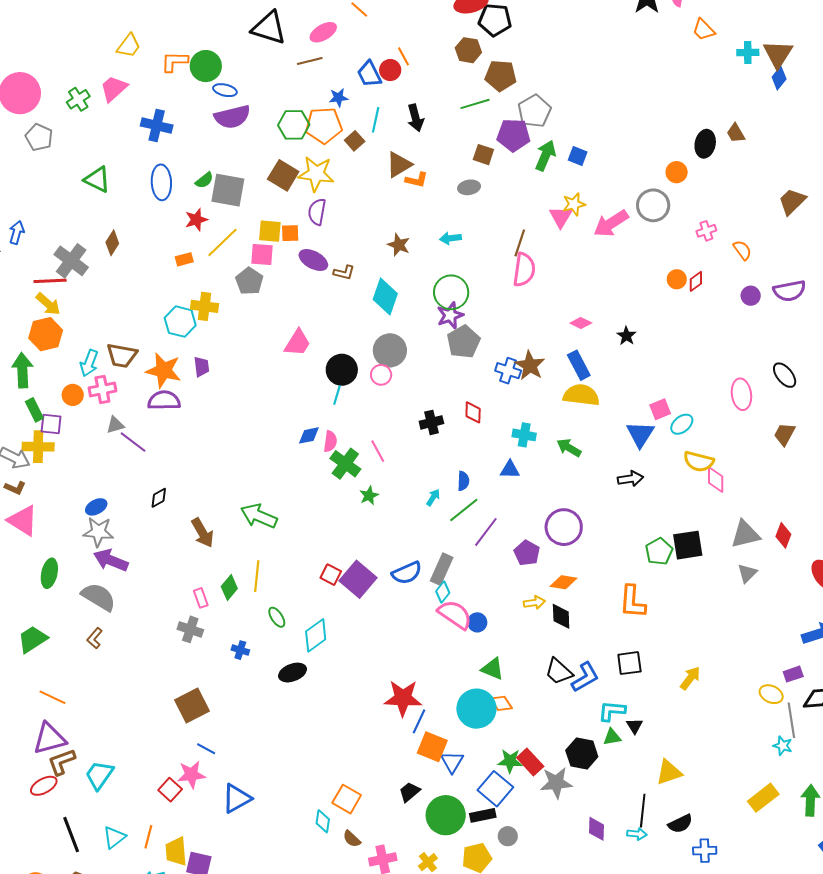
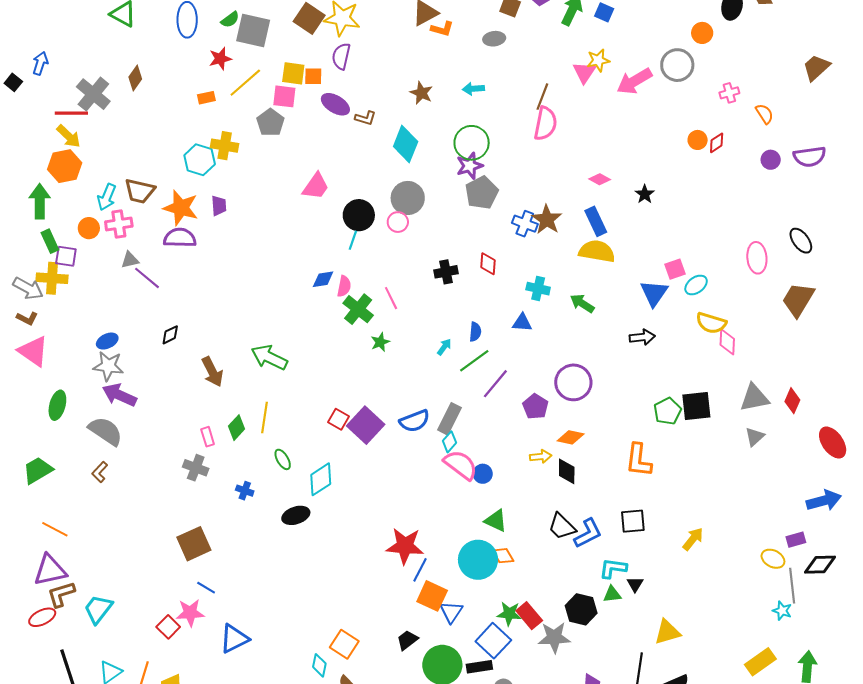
brown trapezoid: (784, 434) -> (798, 300), size x1.5

